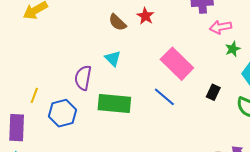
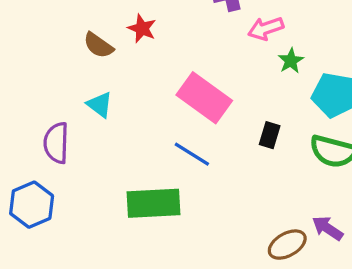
green rectangle: (114, 103) -> (153, 203), moved

